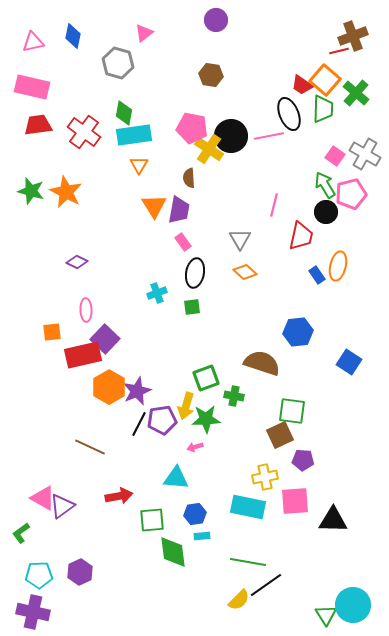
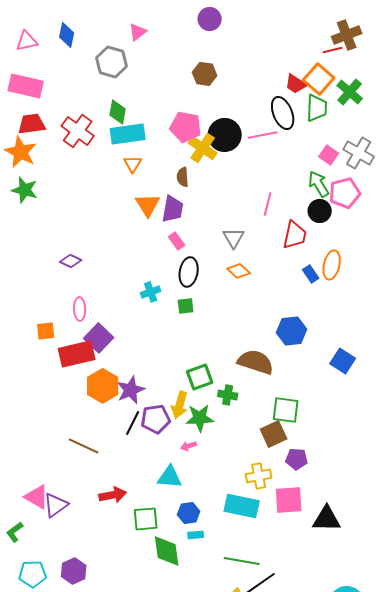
orange star: (66, 192) -> (21, 152), moved

